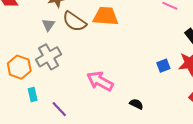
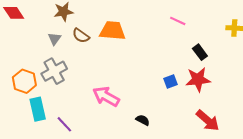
brown semicircle: (74, 21) -> (81, 36), size x0.7
cyan rectangle: (33, 94) -> (38, 109), size x1.6

